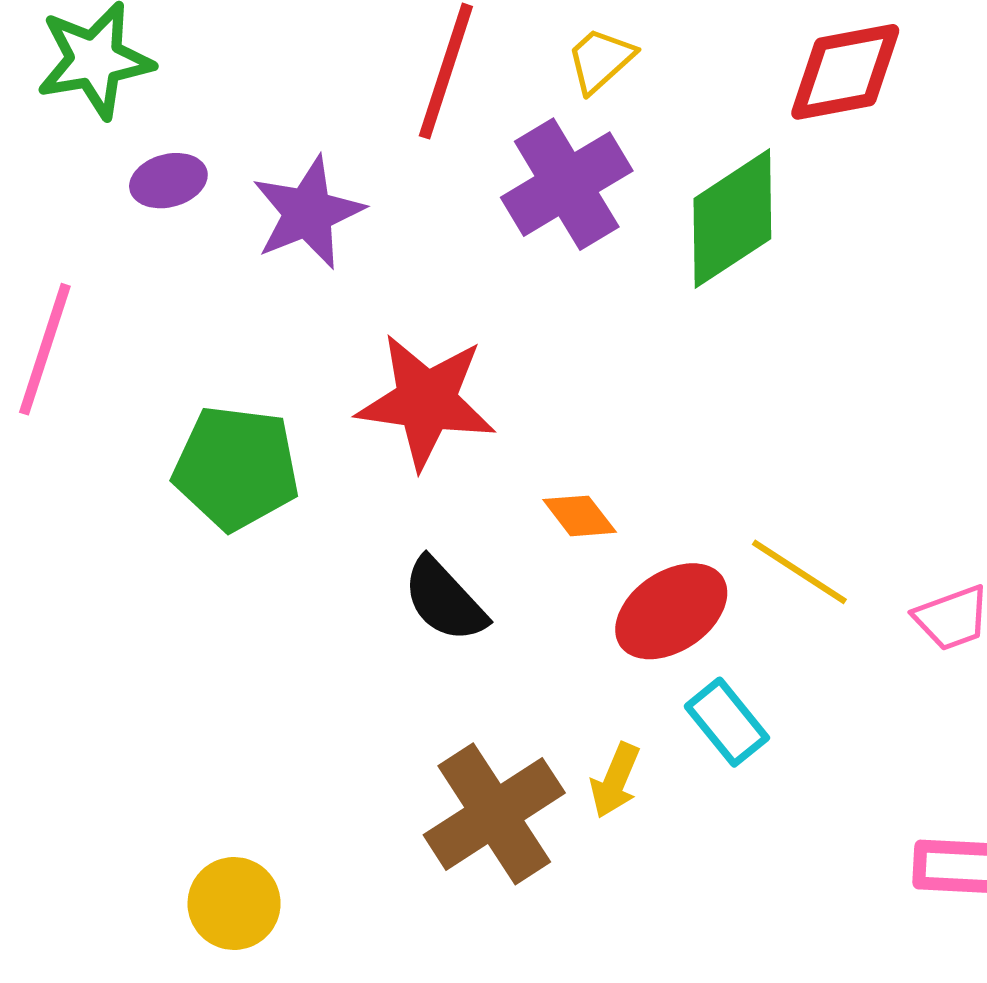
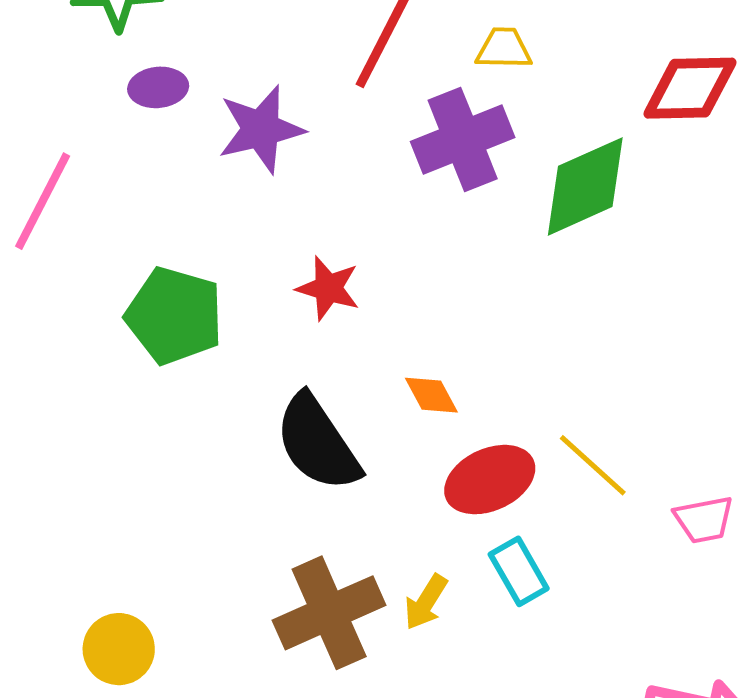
yellow trapezoid: (600, 60) -> (504, 49), turned 34
red star: (426, 401) -> (328, 288), size x0.6
black semicircle: (445, 600) -> (318, 443), size x1.4

